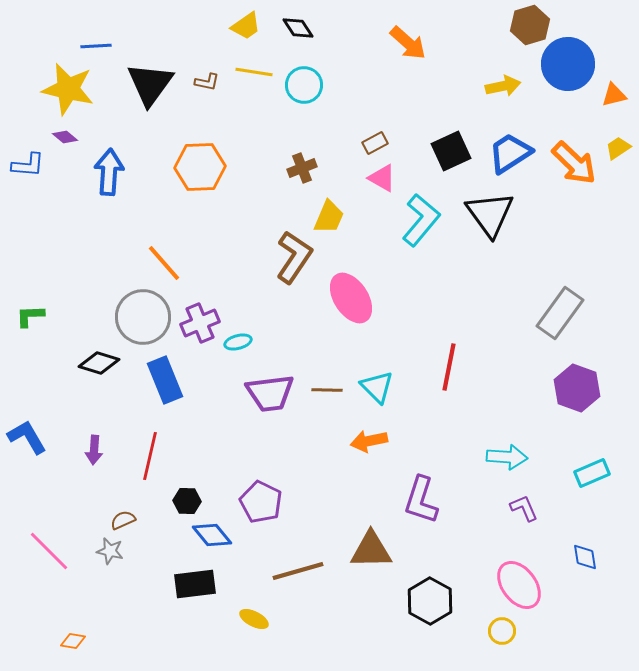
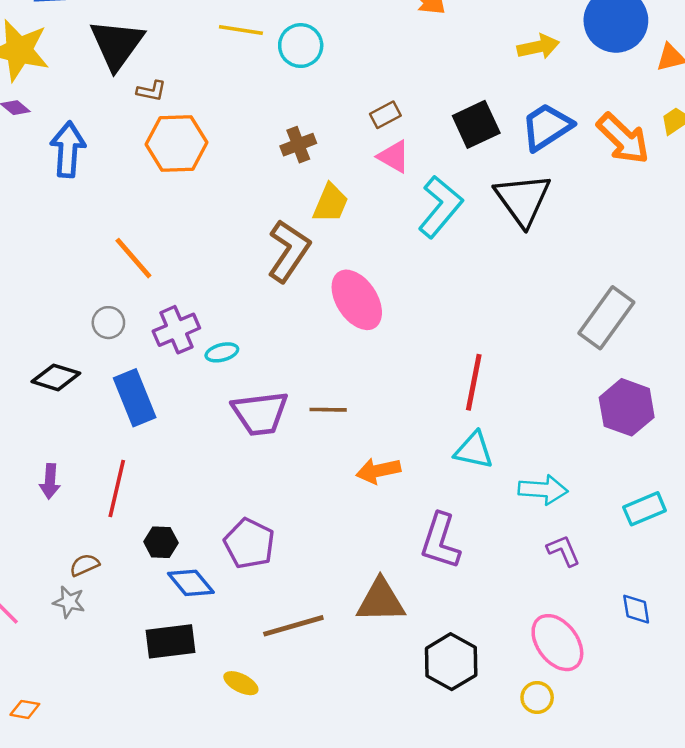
brown L-shape: (207, 82) -> (151, 91), moved
gray circle: (143, 317) -> (108, 323), size x0.5
cyan triangle: (377, 387) -> (474, 450), moved, turned -33

